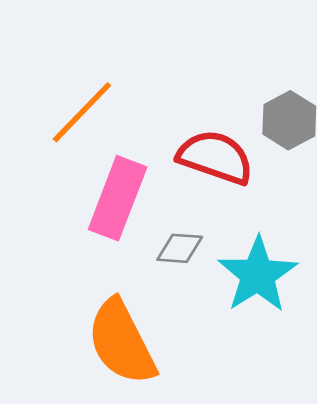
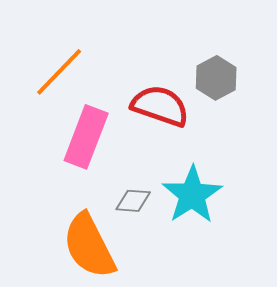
gray diamond: (180, 248) -> (133, 201), moved

